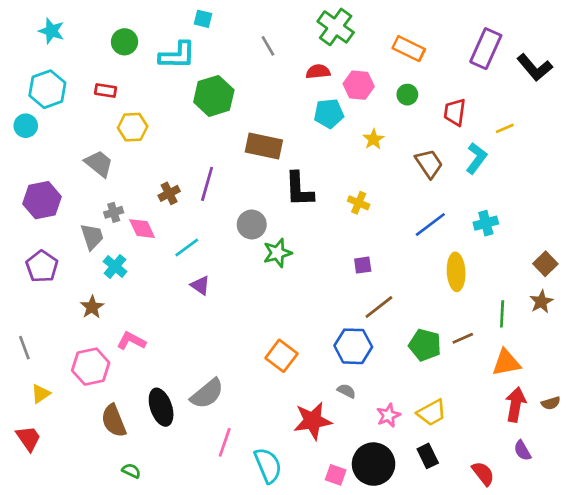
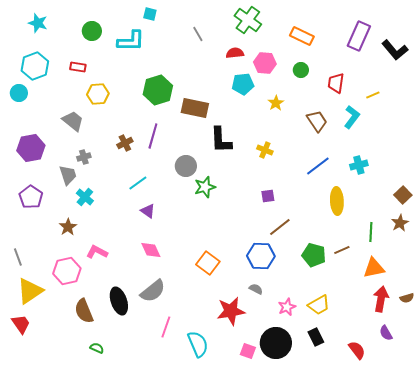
green hexagon: (214, 96) -> (158, 90), moved
pink diamond: (142, 229) -> (151, 250), moved
yellow triangle: (41, 394) -> (30, 291), size x1.8

